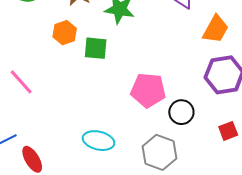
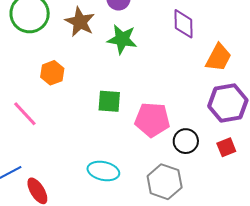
orange hexagon: (65, 33) -> (52, 73), moved
green square: (96, 48) -> (109, 101), moved
red square: (228, 131) -> (226, 147), moved

